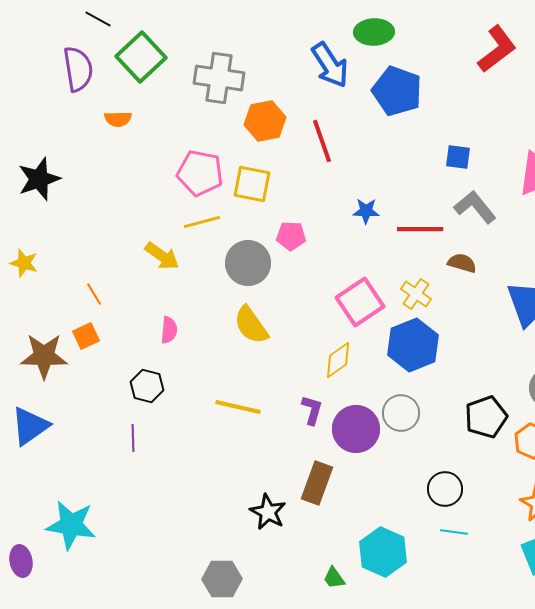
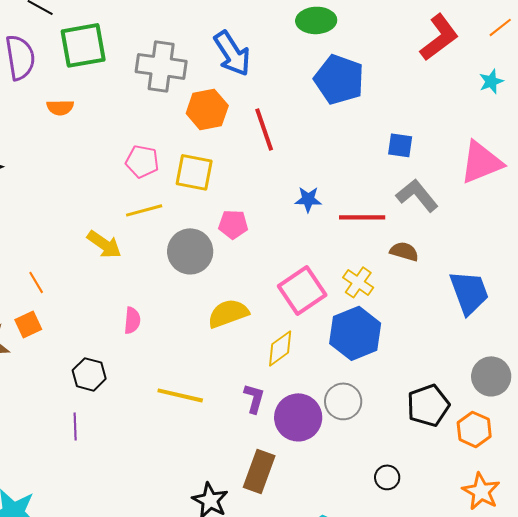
green square: (141, 57) -> (83, 45), turned 33
blue arrow: (330, 65) -> (232, 53), moved
pink pentagon: (200, 173) -> (142, 161), size x0.7
yellow semicircle: (251, 325) -> (228, 313), moved, turned 105
pink semicircle: (169, 330) -> (132, 320), moved
black circle: (445, 489) -> (387, 477), size x0.7

